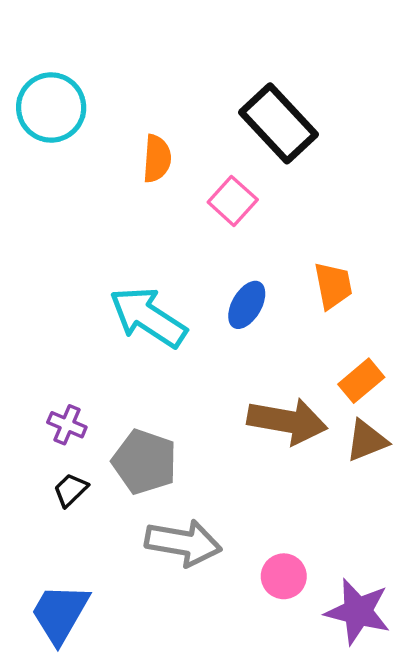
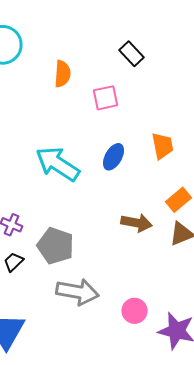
black rectangle: (278, 123) -> (132, 54), size x0.6
pink square: (233, 201) -> (106, 98), turned 36
brown arrow: (287, 421) -> (136, 223), size x0.7

